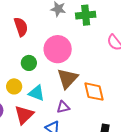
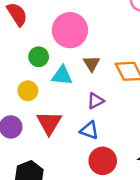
brown triangle: (67, 78) -> (92, 64), size x0.6
cyan triangle: (37, 93) -> (62, 76), moved

